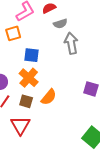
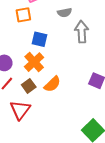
gray semicircle: (60, 24) -> (65, 13), moved
brown square: (26, 101) -> (29, 86), turned 32

